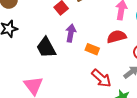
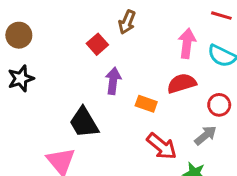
black trapezoid: (46, 48) -> (84, 122), moved

